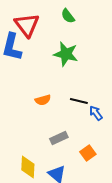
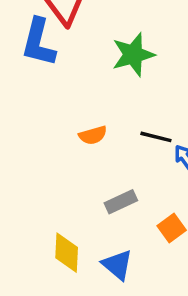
green star: (66, 54) -> (133, 55), turned -30

